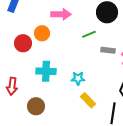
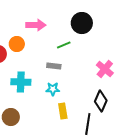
gray rectangle: (108, 50) -> (54, 66), moved
yellow rectangle: (88, 100) -> (63, 111), turned 35

